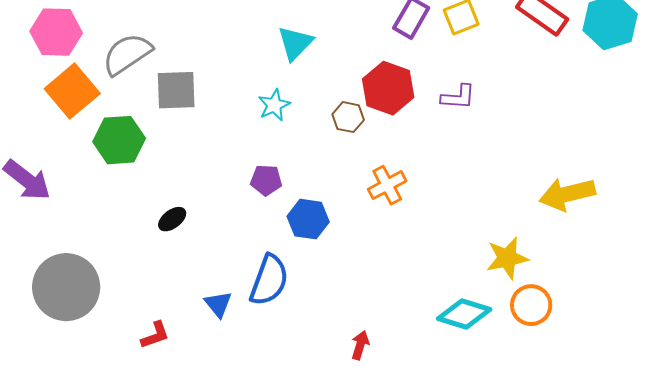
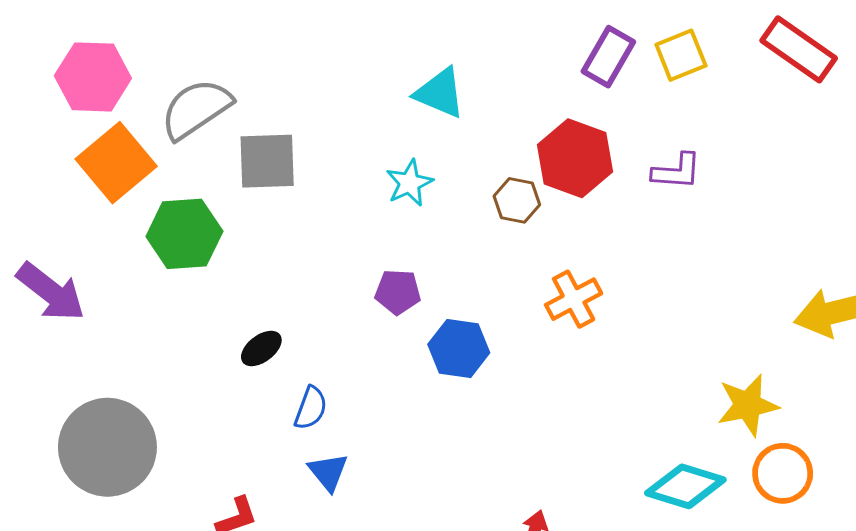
cyan triangle: (295, 43) -> (440, 93), turned -51
blue semicircle: (269, 280) -> (311, 408), moved, size x0.6

